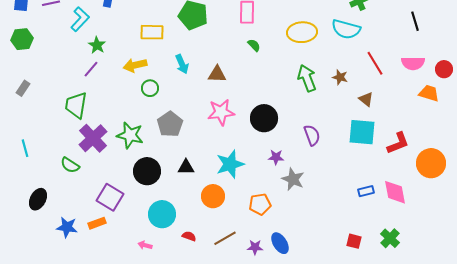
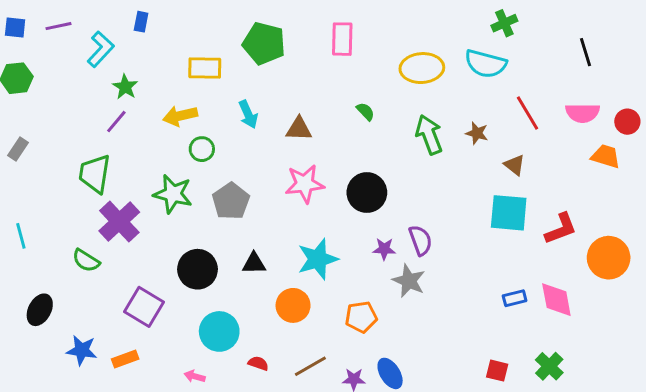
green semicircle: (254, 45) -> (365, 111), moved
green star: (130, 135) -> (173, 194), moved
purple semicircle: (312, 135) -> (420, 240), moved
orange rectangle: (97, 223) -> (125, 359), moved

